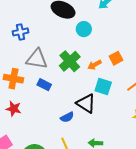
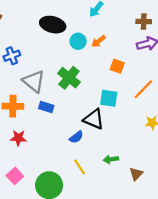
orange square: (116, 58) -> (117, 66), turned -32
gray triangle: (37, 59) -> (34, 81), turned 40
orange arrow: (95, 65) -> (98, 41), moved

